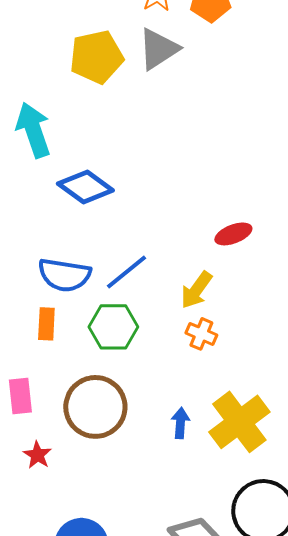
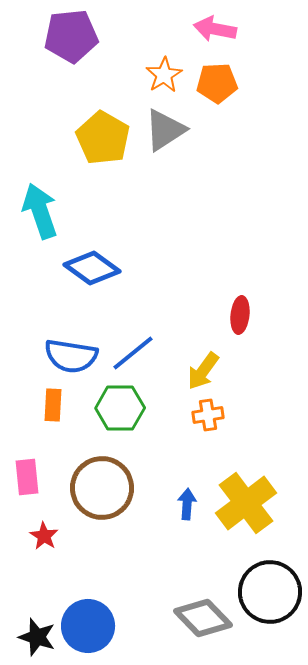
yellow pentagon: (96, 57) -> (103, 138), turned -30
red ellipse: (233, 234) -> (240, 315), turned -63
orange cross: (201, 334) -> (208, 415), turned -32

